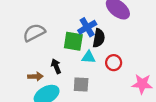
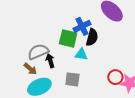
gray semicircle: (34, 33) -> (38, 52), moved
red circle: (114, 63) -> (115, 77), moved
brown arrow: (35, 76) -> (30, 69), turned 40

